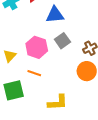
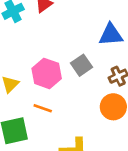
blue triangle: (55, 15) -> (111, 35), moved

